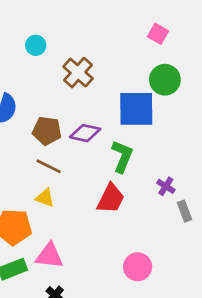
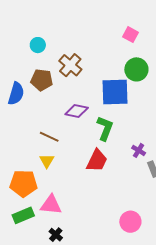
brown pentagon: (47, 131) -> (42, 80), moved
yellow triangle: (45, 198) -> (47, 161), turned 42
pink circle: (138, 267) -> (130, 222), moved

